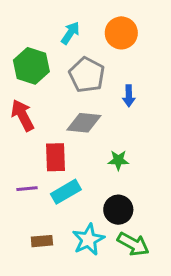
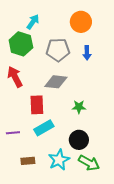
cyan arrow: (70, 33) -> (33, 22), moved
gray pentagon: (87, 75) -> (58, 50), turned -30
blue arrow: (129, 96) -> (87, 53), moved
purple line: (27, 189) -> (13, 133), moved

